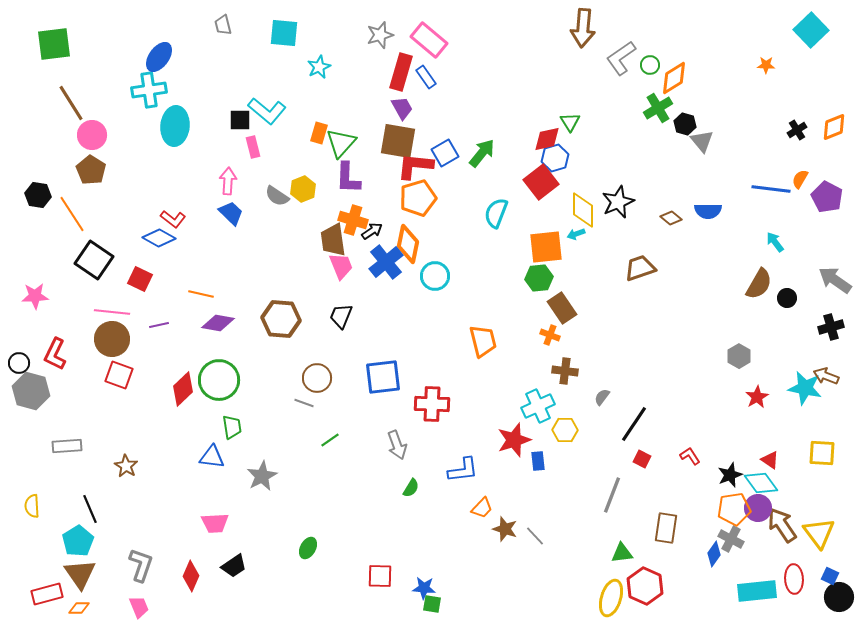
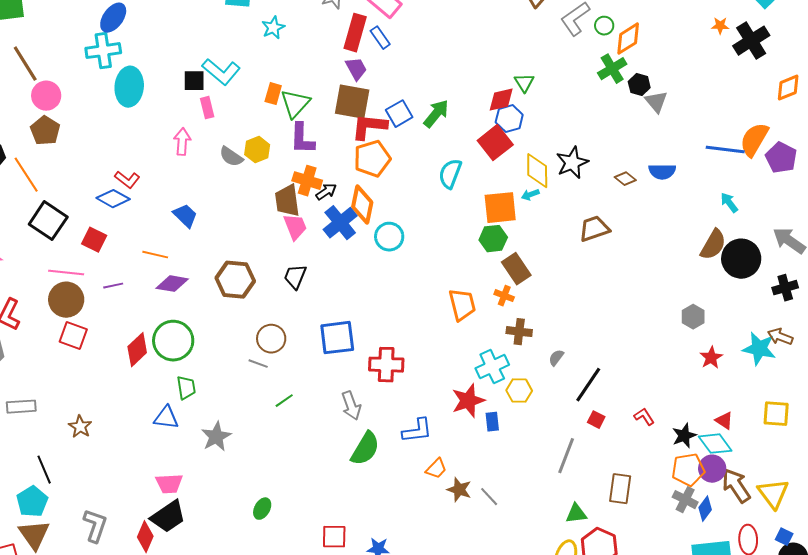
black cross: (797, 130) -> (751, 41), moved, size x1.8
orange semicircle: (800, 179) -> (754, 140), size x1.8
blue trapezoid: (231, 213) -> (185, 216), moved
black circle: (787, 298) -> (741, 259), size x2.0
orange trapezoid: (483, 341) -> (462, 305), moved
green semicircle: (411, 488) -> (365, 449), size x1.8
blue diamond: (714, 554) -> (705, 509), moved
black trapezoid: (234, 566) -> (168, 517), moved, size x1.4

